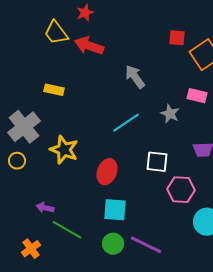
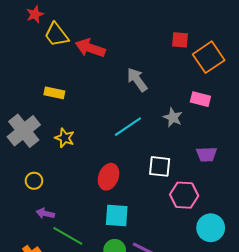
red star: (85, 13) -> (35, 14), moved
yellow star: (64, 150) -> (65, 138), moved, size x0.7
yellow circle: (17, 161) -> (34, 181), moved

